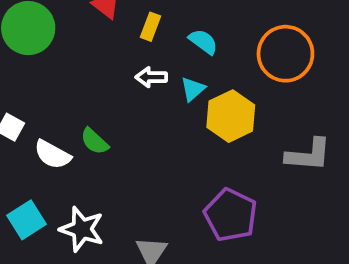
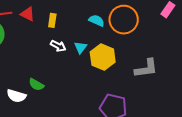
cyan semicircle: (203, 42) -> (97, 21), moved
white arrow: (151, 77) -> (58, 46), turned -140

